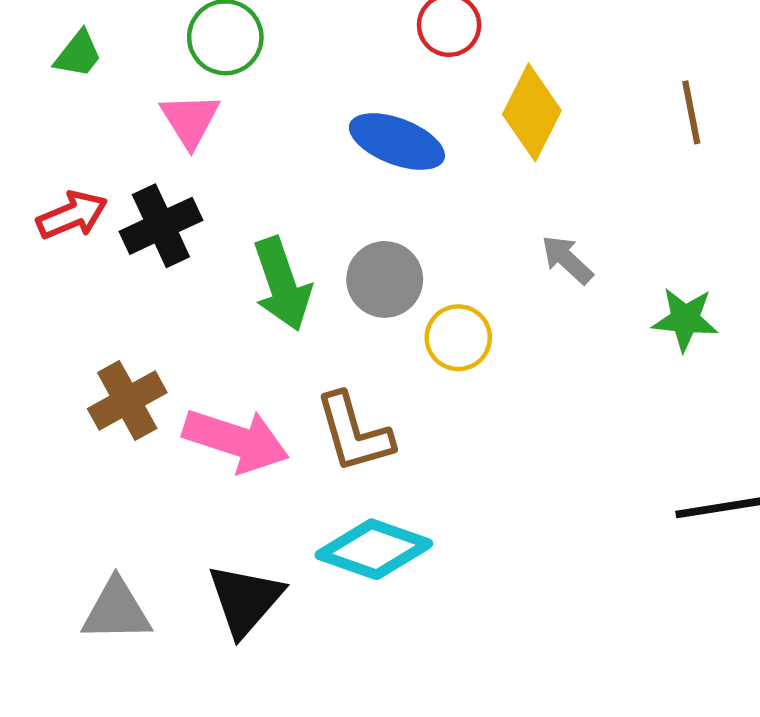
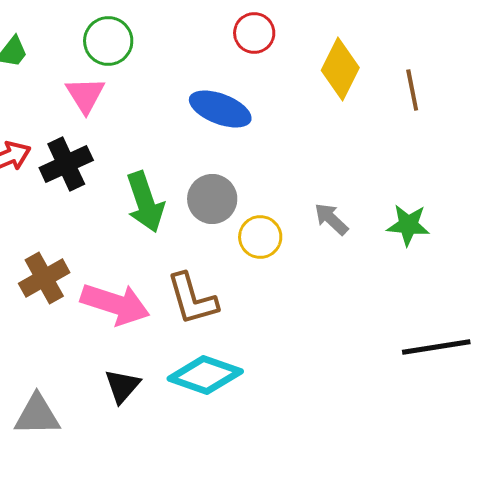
yellow diamond: (532, 112) -> (340, 69), moved
gray arrow: (567, 260) -> (331, 219), moved
black triangle: (245, 600) -> (122, 386), moved, size x0.7

